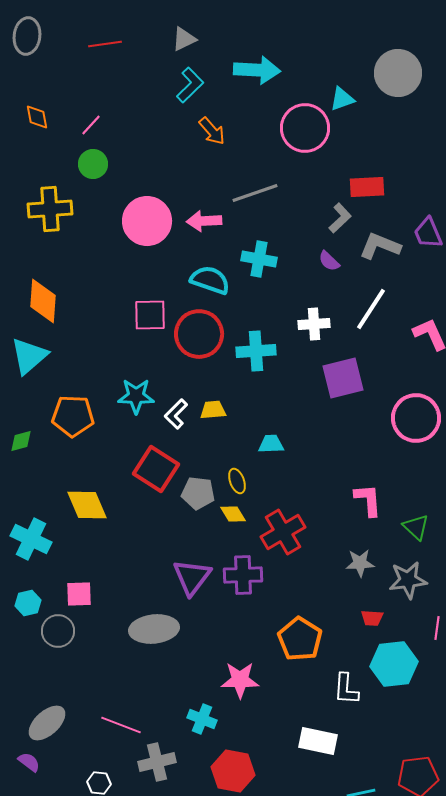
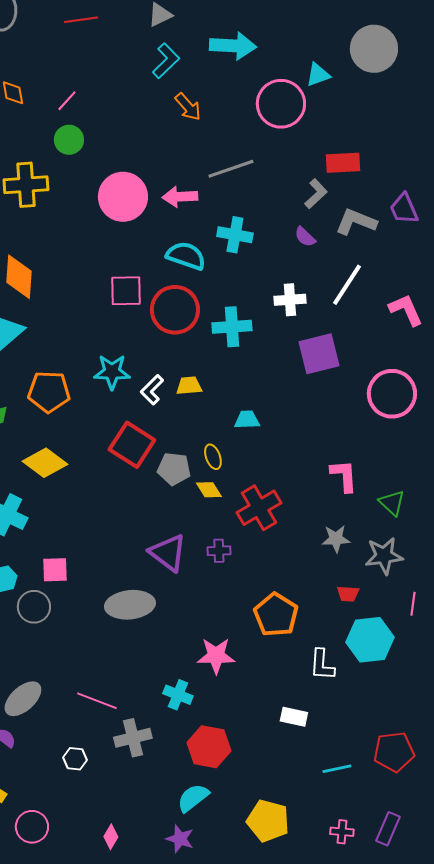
yellow diamond: (87, 505) -> (45, 463), moved, turned -30
purple cross: (243, 575) -> (219, 551), size x0.6
purple triangle: (192, 577) -> (168, 553), turned -30
white rectangle: (318, 741) -> (294, 717), size x0.7

